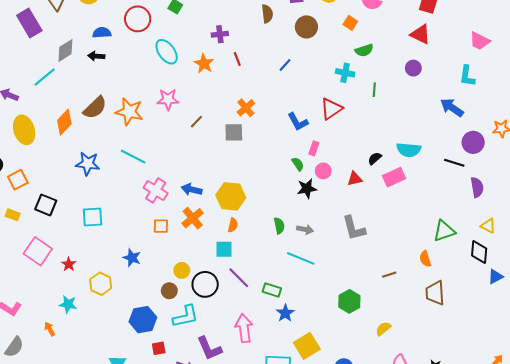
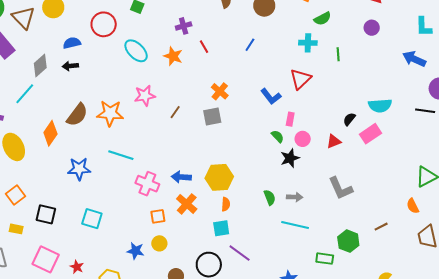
cyan square: (93, 217) -> (92, 219), turned 30
yellow circle: (182, 270) -> (159, 243), moved
green rectangle: (272, 290) -> (325, 259), moved
green hexagon: (349, 301) -> (348, 241), moved

